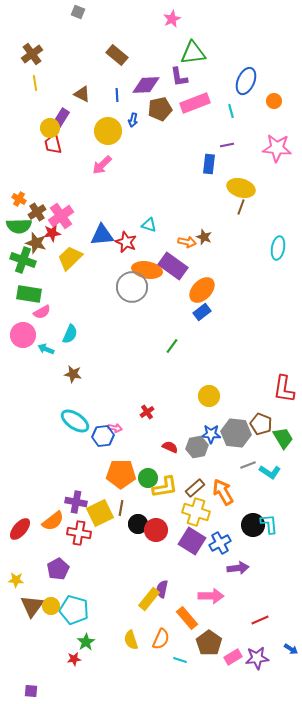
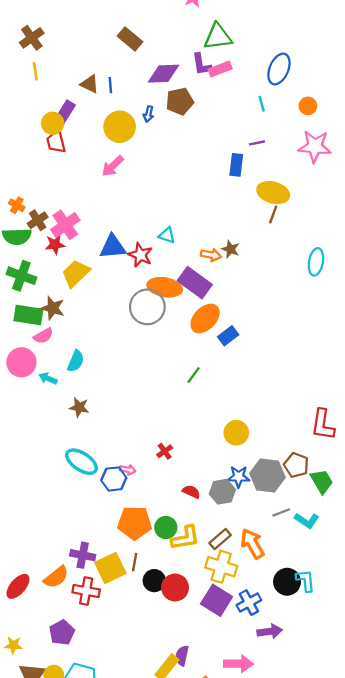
blue line: (117, 95) -> (110, 85), moved
orange circle: (274, 101) -> (308, 106), moved
pink rectangle: (195, 103) -> (220, 69), moved, size x0.7
brown star: (36, 243) -> (53, 308), moved
orange ellipse: (202, 290) -> (205, 318), moved

